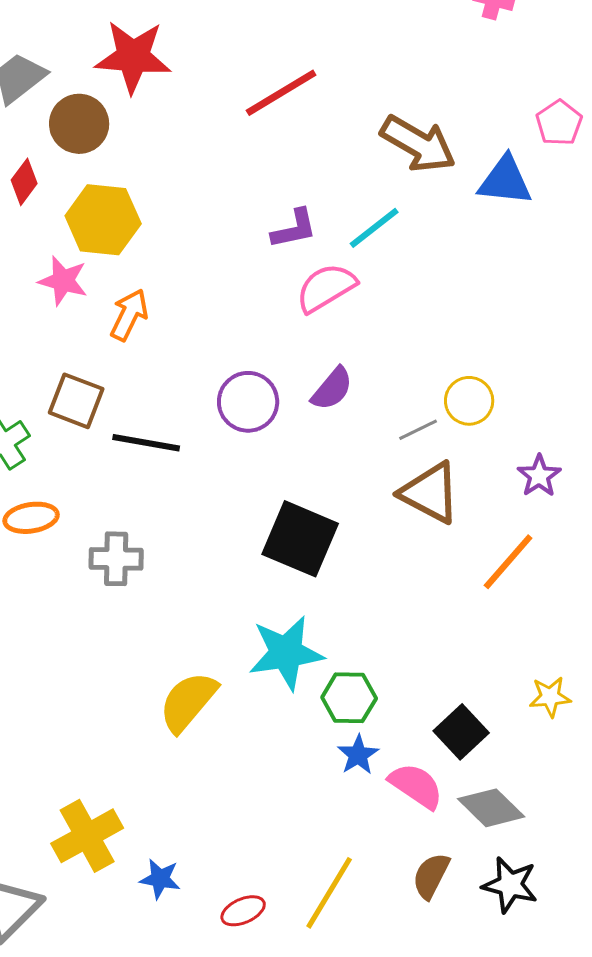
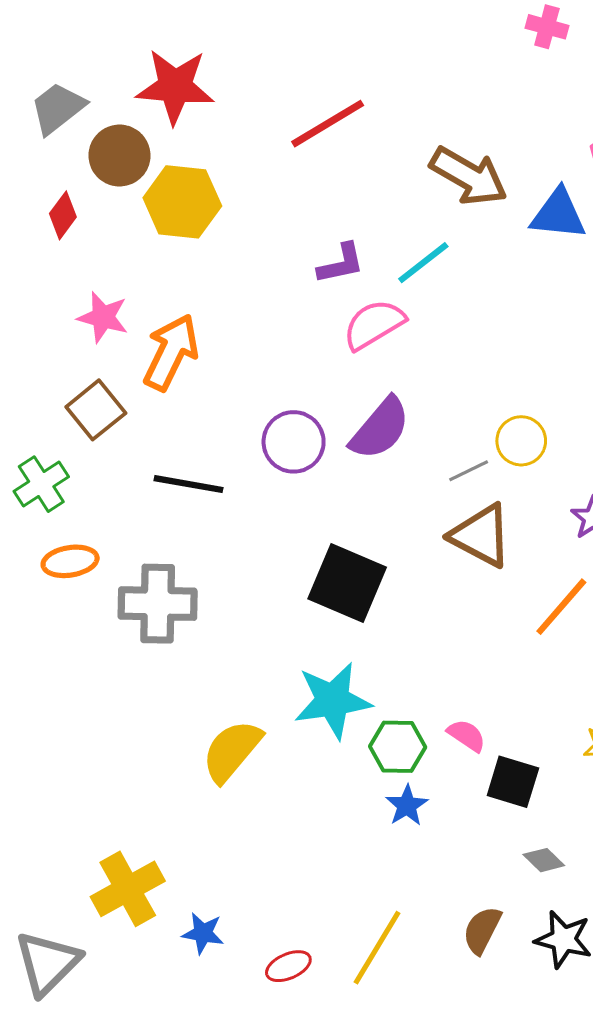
yellow hexagon: (103, 220) -> (182, 202), moved
orange arrow: (129, 315) -> (171, 352), size x1.4
purple semicircle: (332, 389) -> (380, 428), size x1.4
brown square: (76, 401) -> (96, 410), moved, turned 30
gray cross: (116, 559) -> (158, 604), size x1.4
black square: (461, 732) -> (513, 782), turned -30
pink semicircle: (416, 786) -> (467, 735), moved, size x0.7
gray diamond: (491, 808) -> (544, 860), size x0.6

